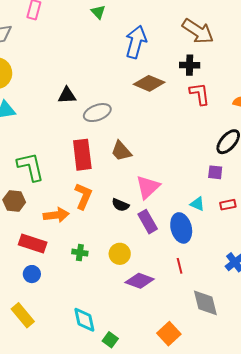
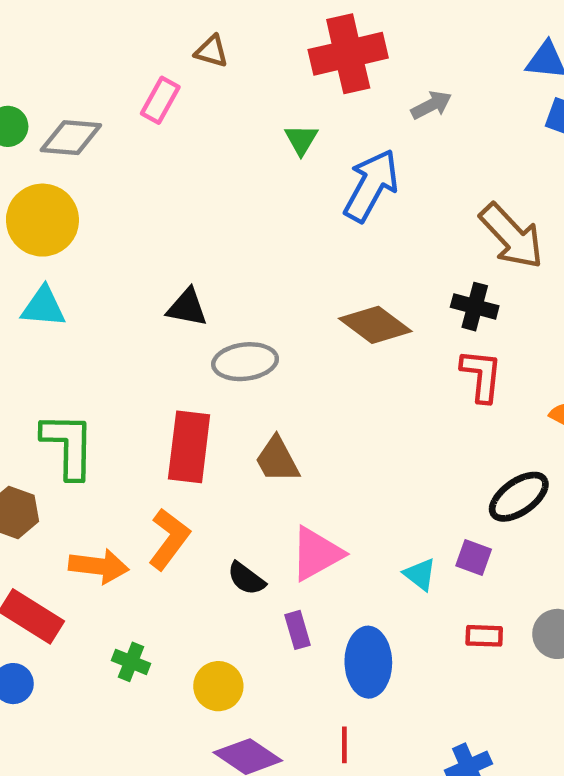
blue arrow: (136, 42) -> (371, 185), moved
cyan triangle: (197, 204) -> (420, 574), moved
purple rectangle: (148, 222) -> (298, 630), size x0.7

